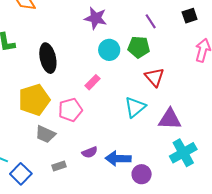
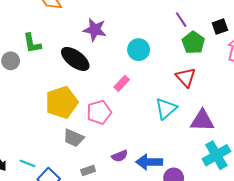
black square: (190, 16) -> (220, 27), moved
purple star: (96, 18) -> (95, 30), moved
green pentagon: (139, 47) -> (193, 43), moved, turned 30
black ellipse: (48, 58) -> (75, 59), turned -40

